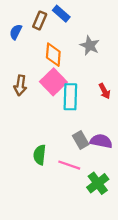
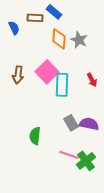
brown rectangle: (40, 20) -> (35, 18), turned 70
blue semicircle: (16, 32) -> (14, 28), turned 128
orange diamond: (53, 55) -> (59, 39), moved
pink line: (69, 165) -> (69, 155), moved

